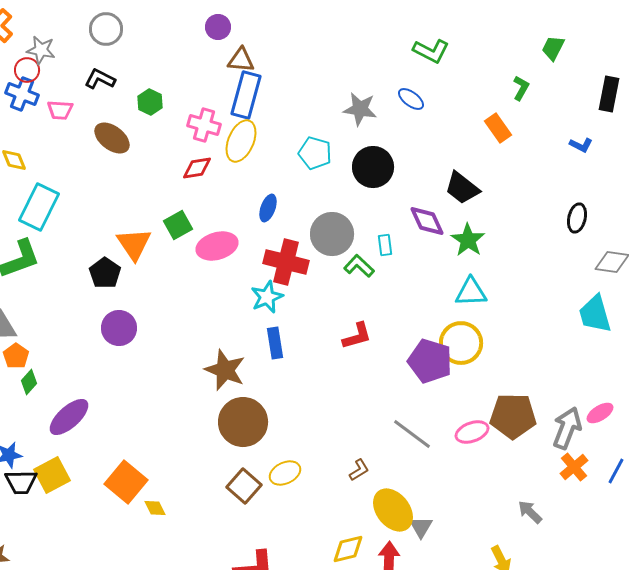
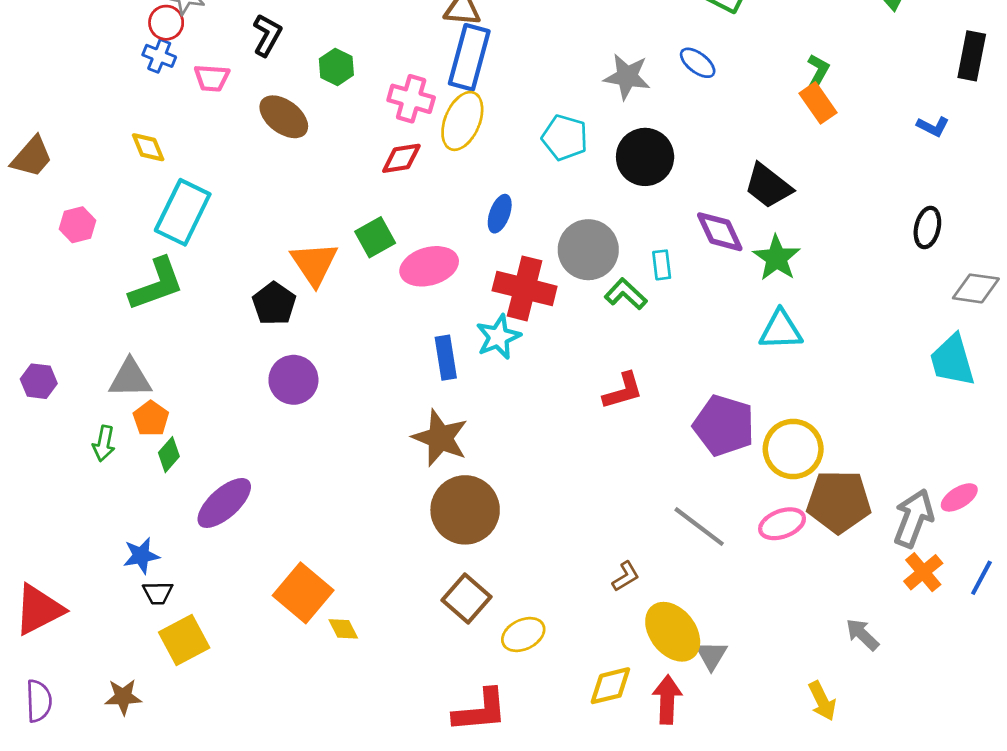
black L-shape: (100, 79) -> (267, 35), turned 92
green L-shape: (521, 88) -> (818, 71), moved
blue cross: (22, 94) -> (159, 56), size x0.7
blue rectangle: (275, 343) -> (446, 358), moved
yellow circle: (461, 343) -> (793, 449), moved
yellow ellipse: (285, 473) -> (523, 634), moved
yellow square: (52, 475) -> (184, 640), moved
black trapezoid: (21, 482) -> (158, 593), size x0.7

